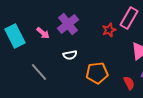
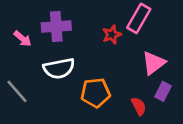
purple cross: (68, 24) -> (56, 26), turned 35
white semicircle: (70, 55) -> (59, 68), size x1.6

